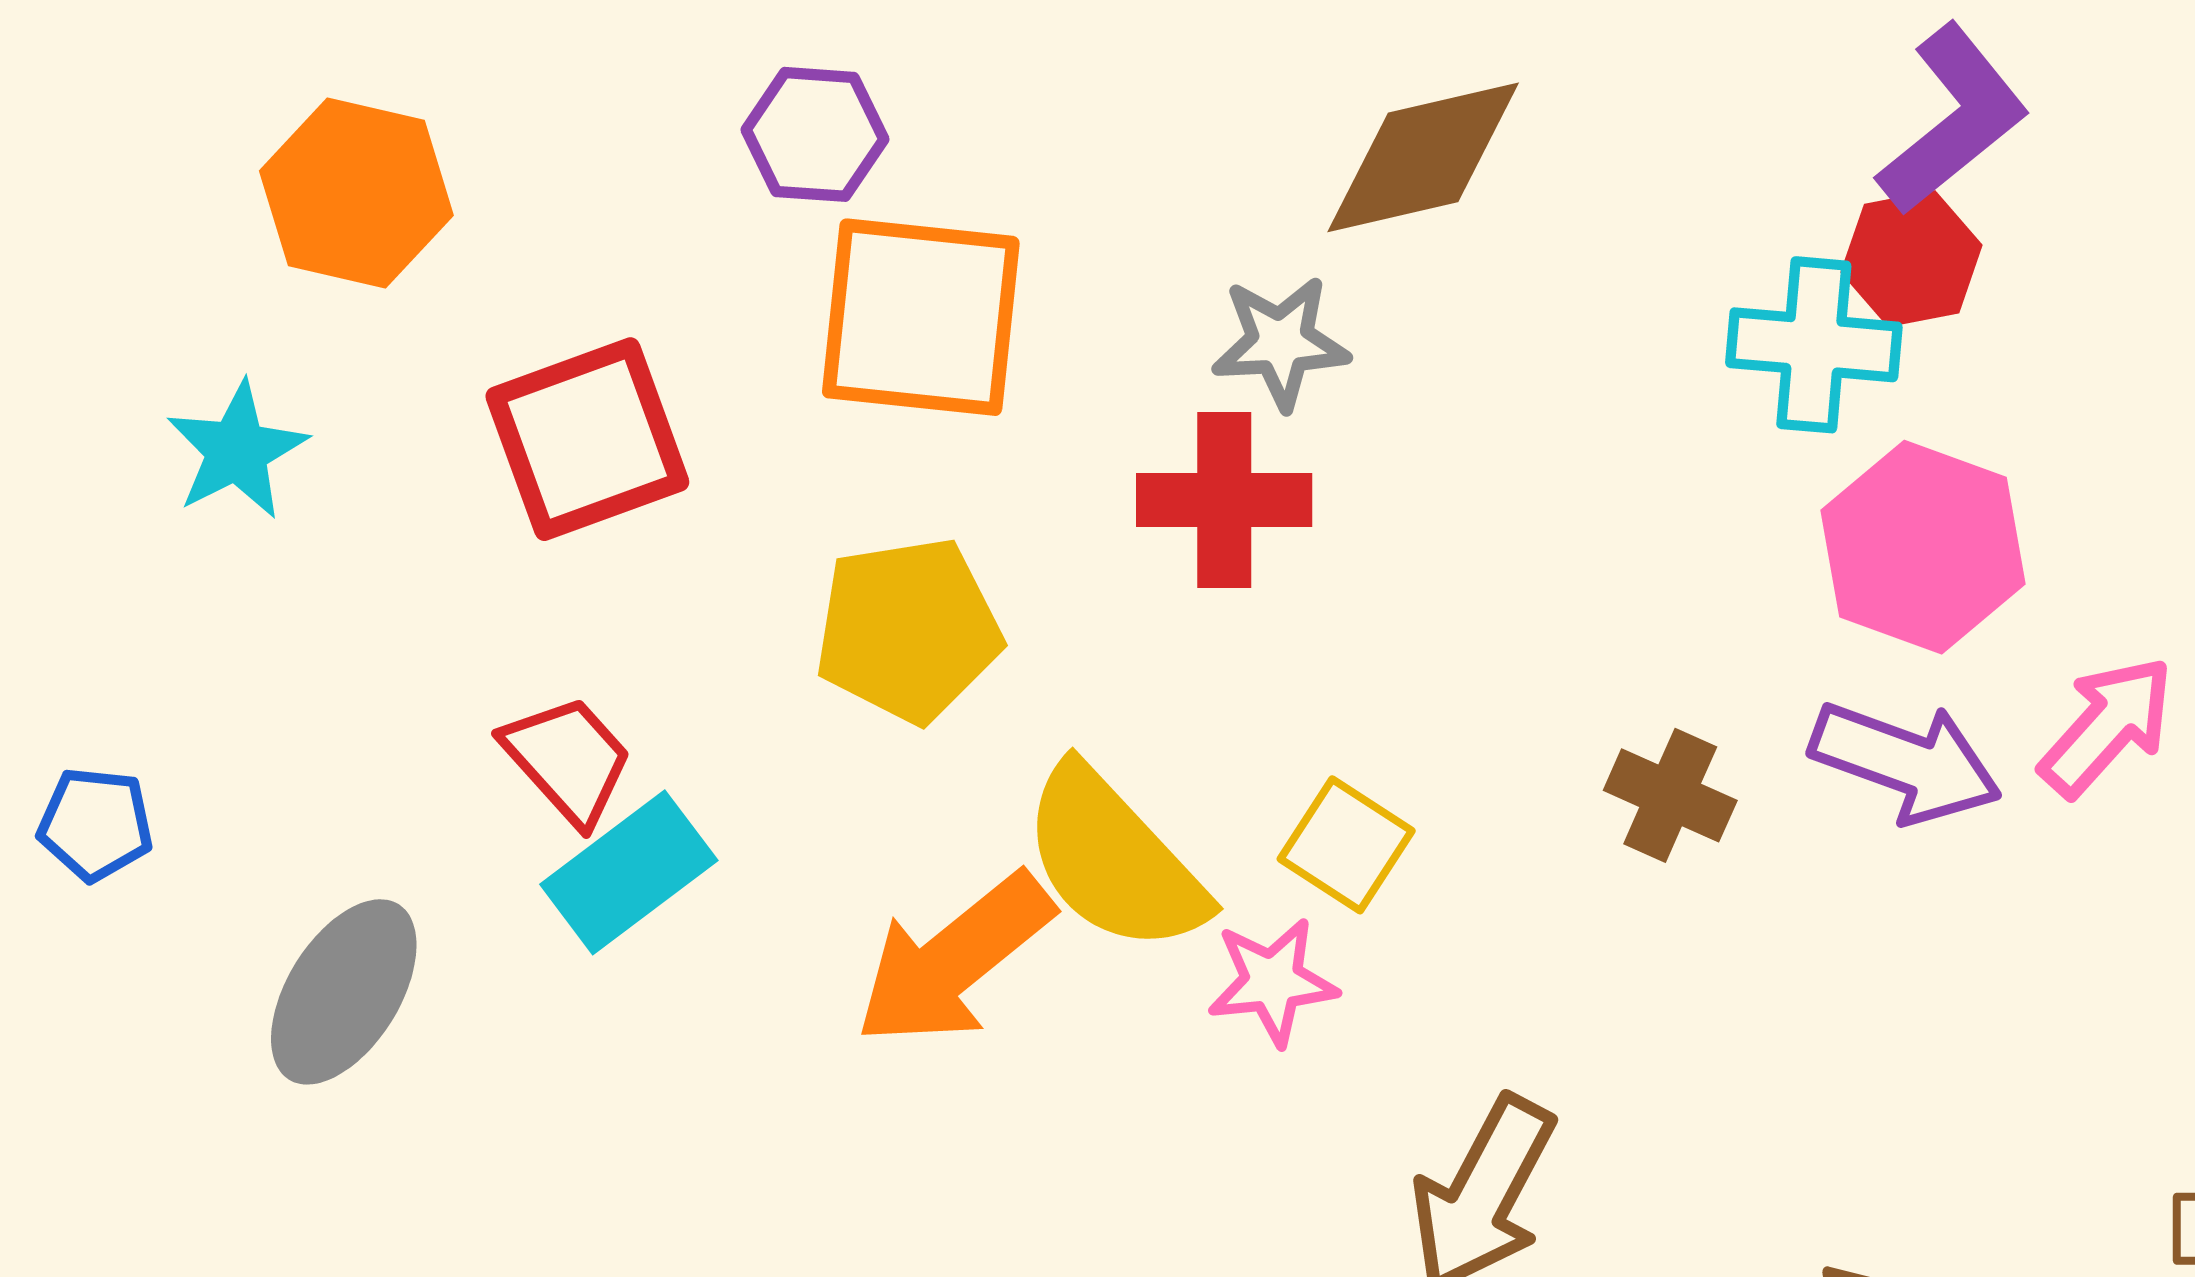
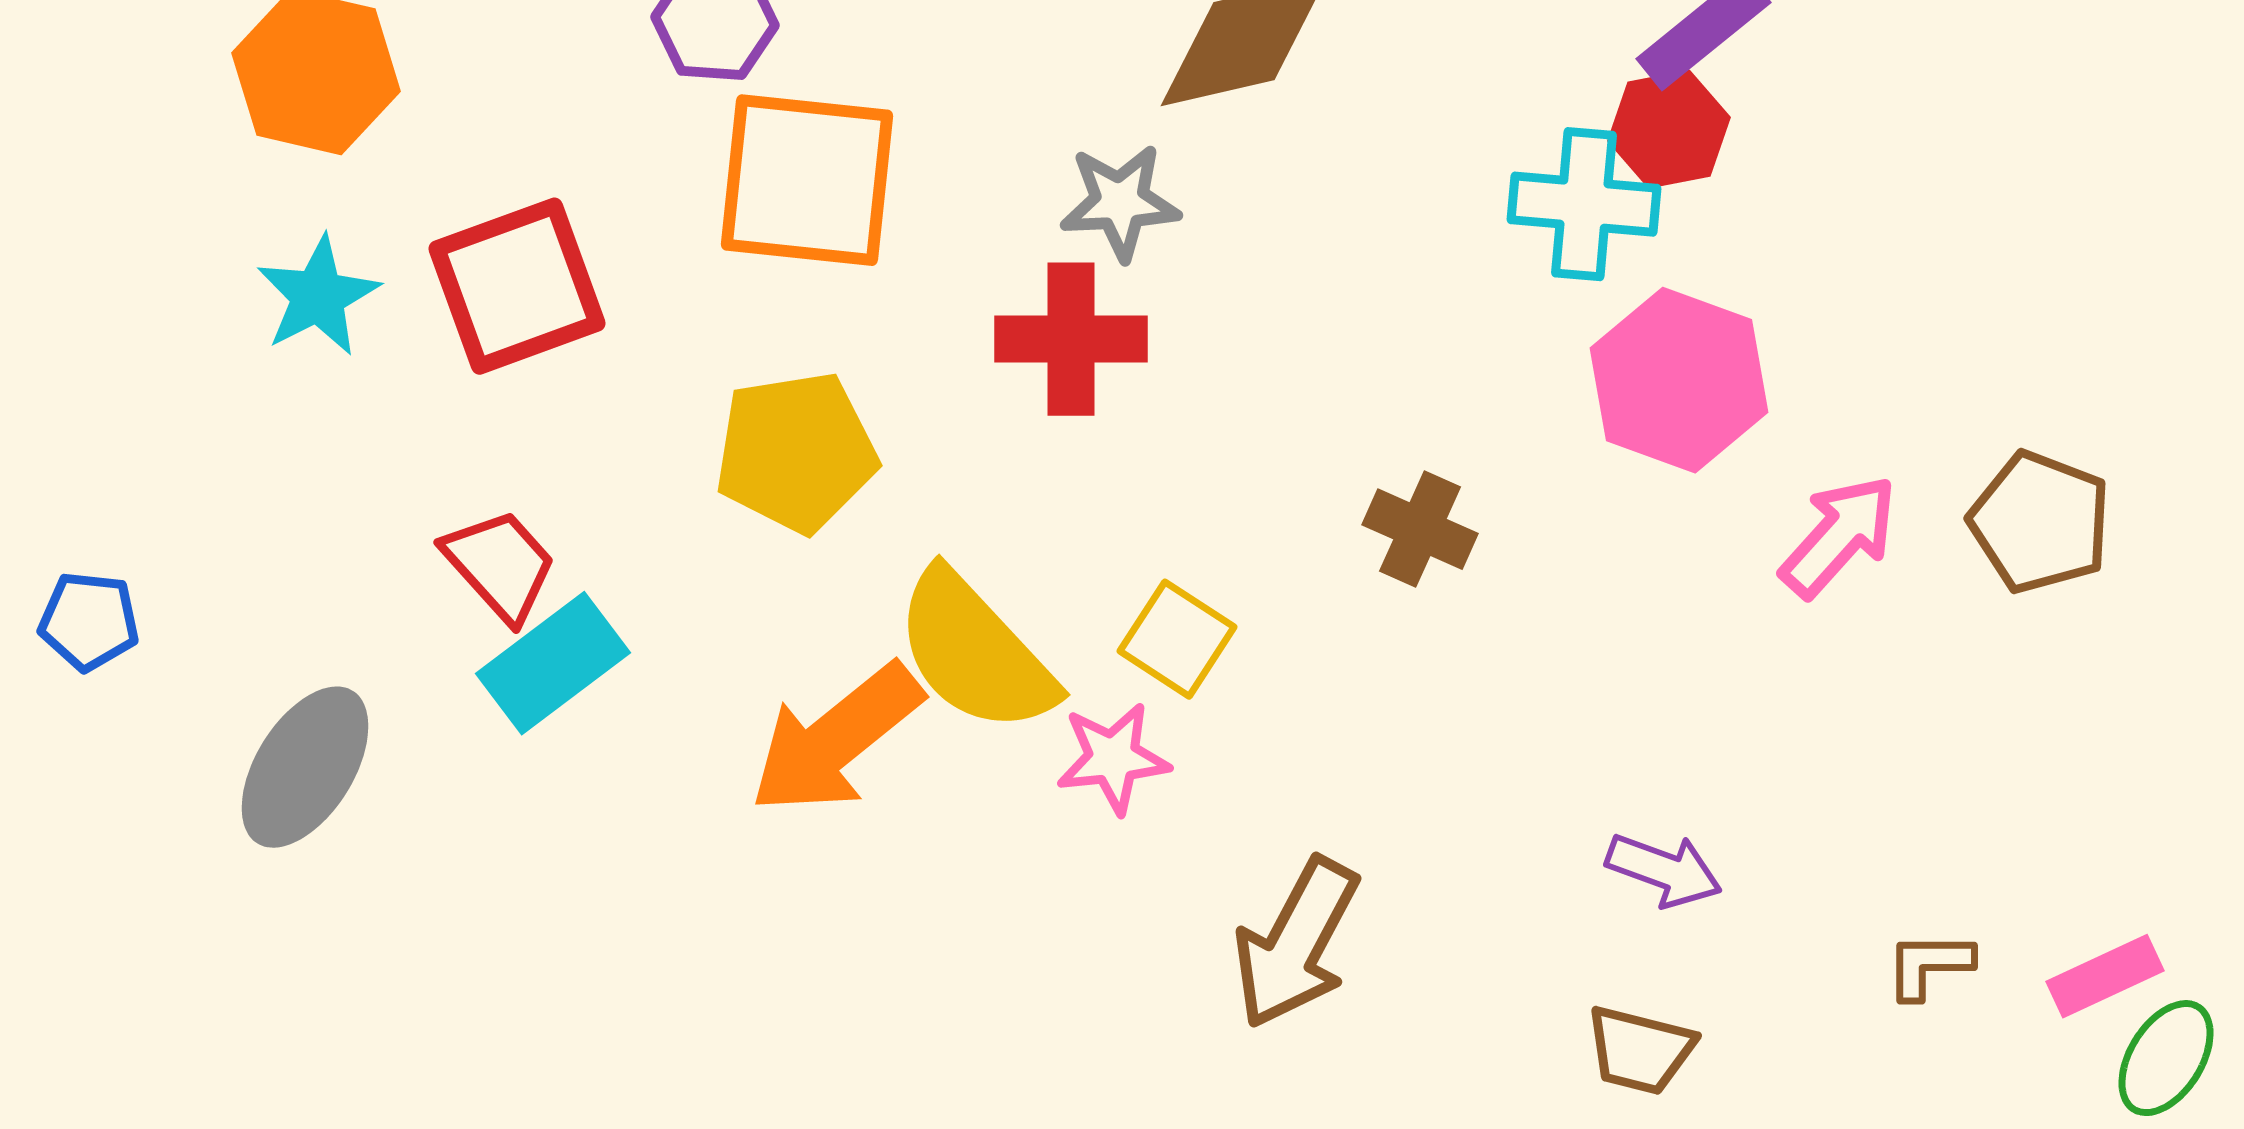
cyan star: (237, 451) -> (318, 296), moved
purple arrow: (1906, 762) -> (1664, 870), moved, size x0.7
brown cross: (1670, 795) -> (1420, 529), moved

